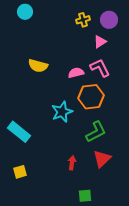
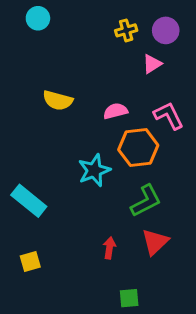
pink L-shape: (100, 68) -> (169, 116), moved

